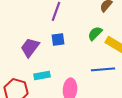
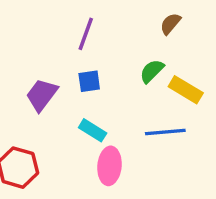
cyan rectangle: (42, 75) -> (93, 130), moved, turned 42

